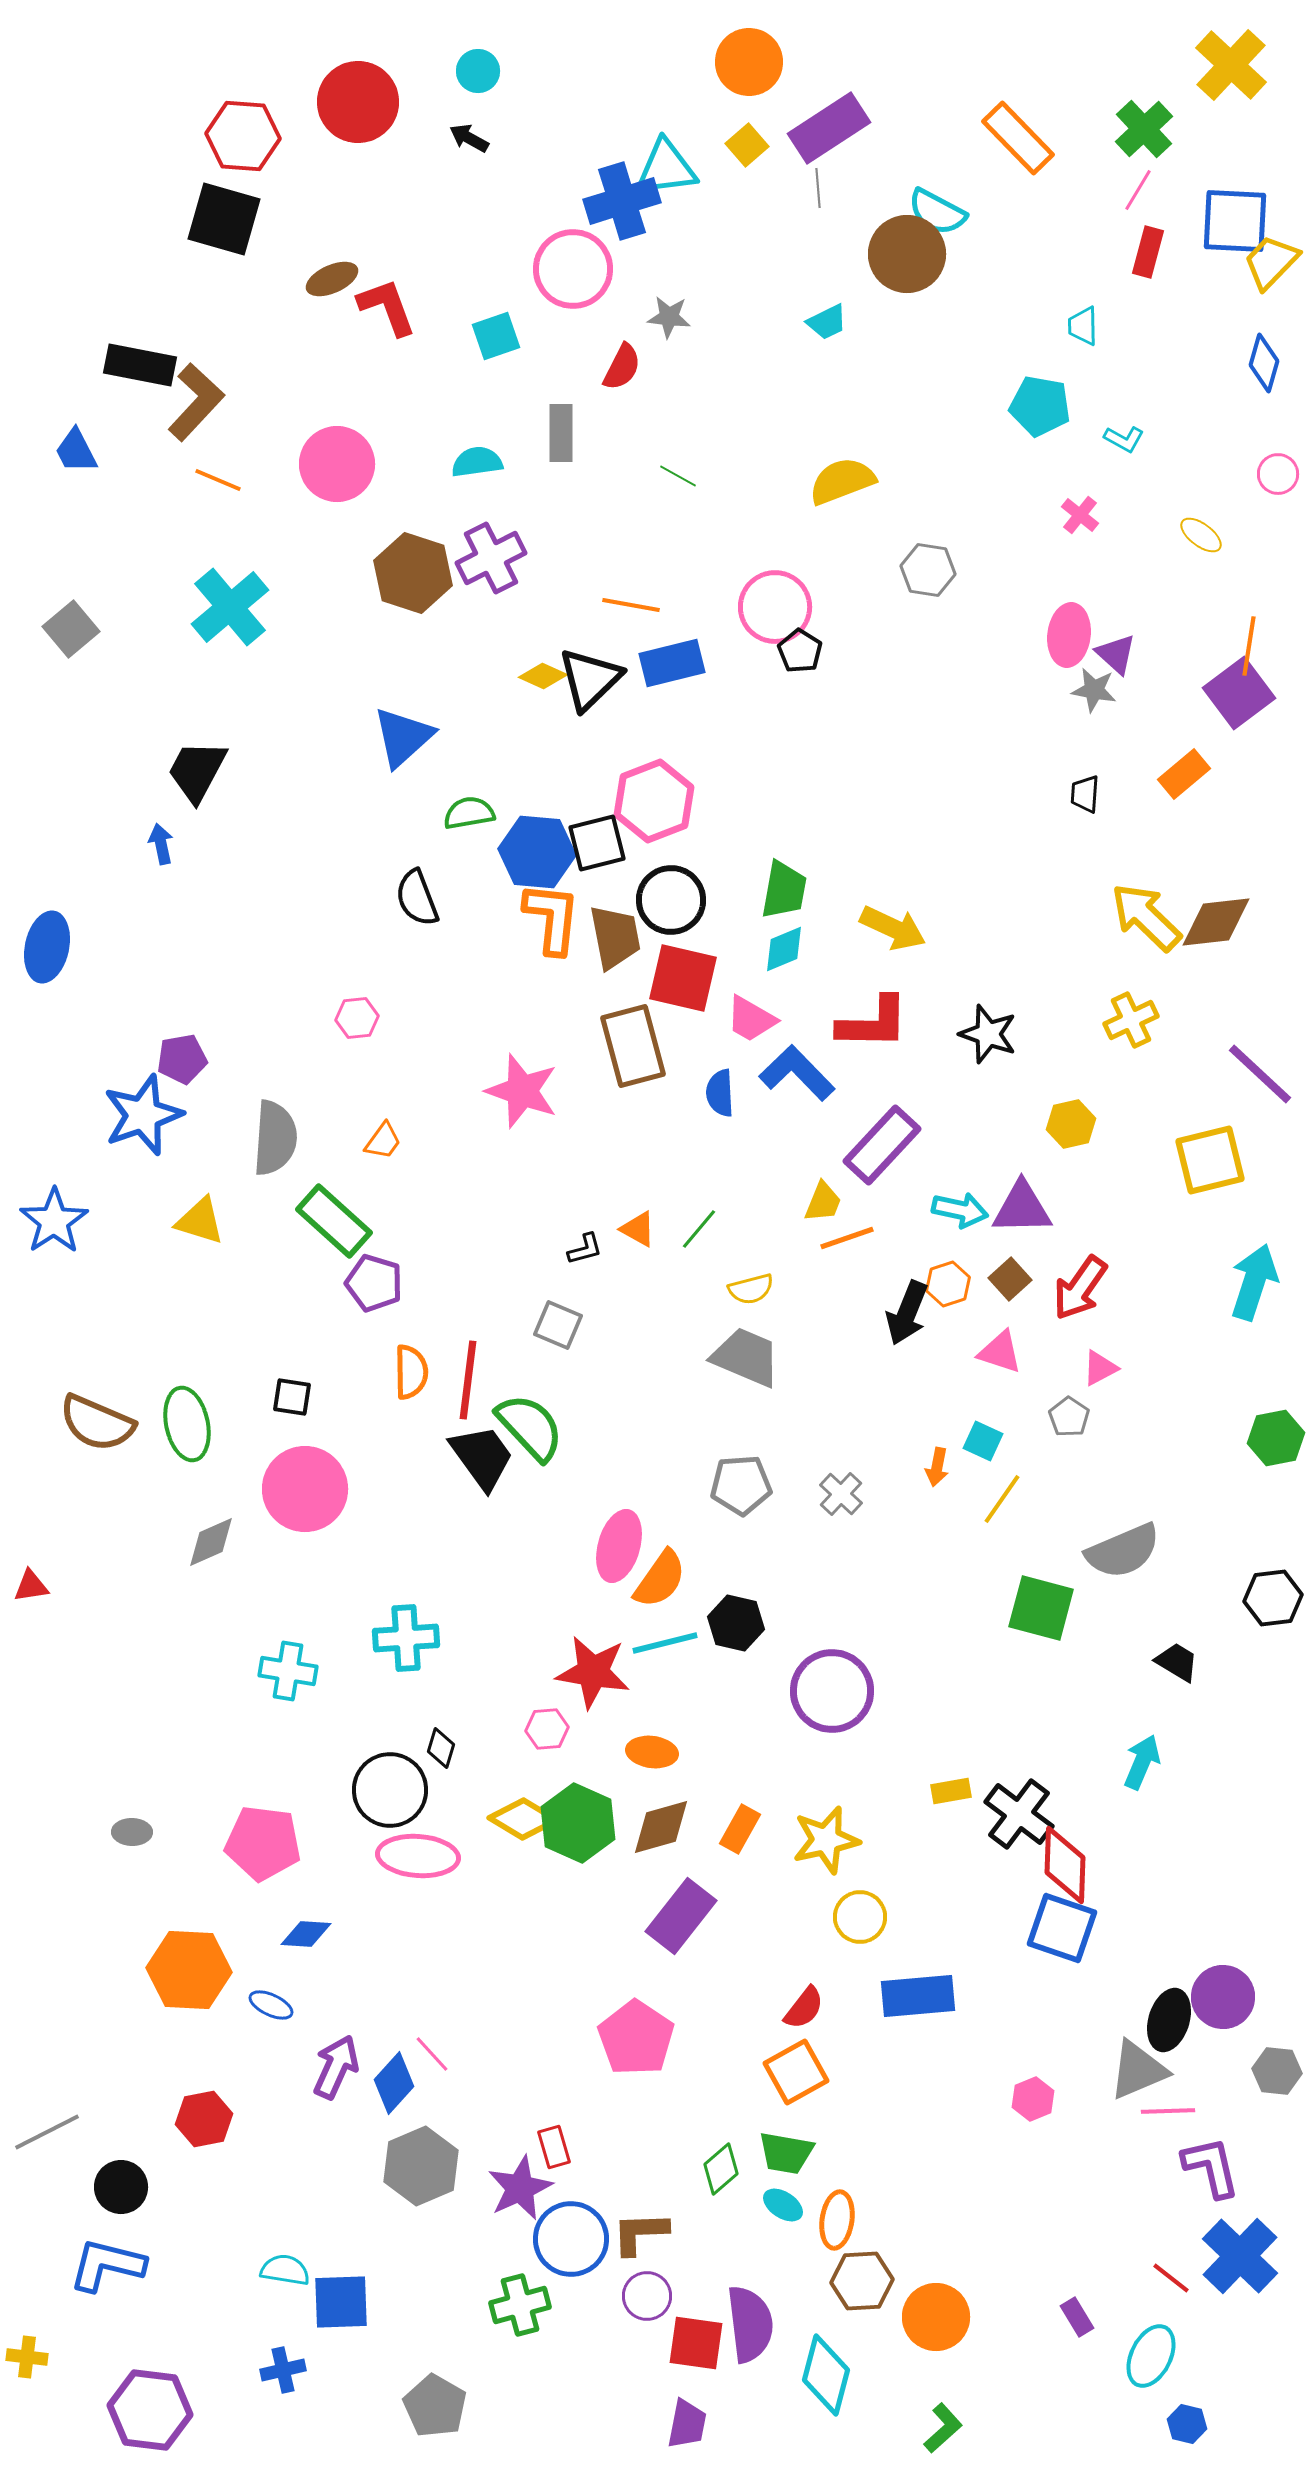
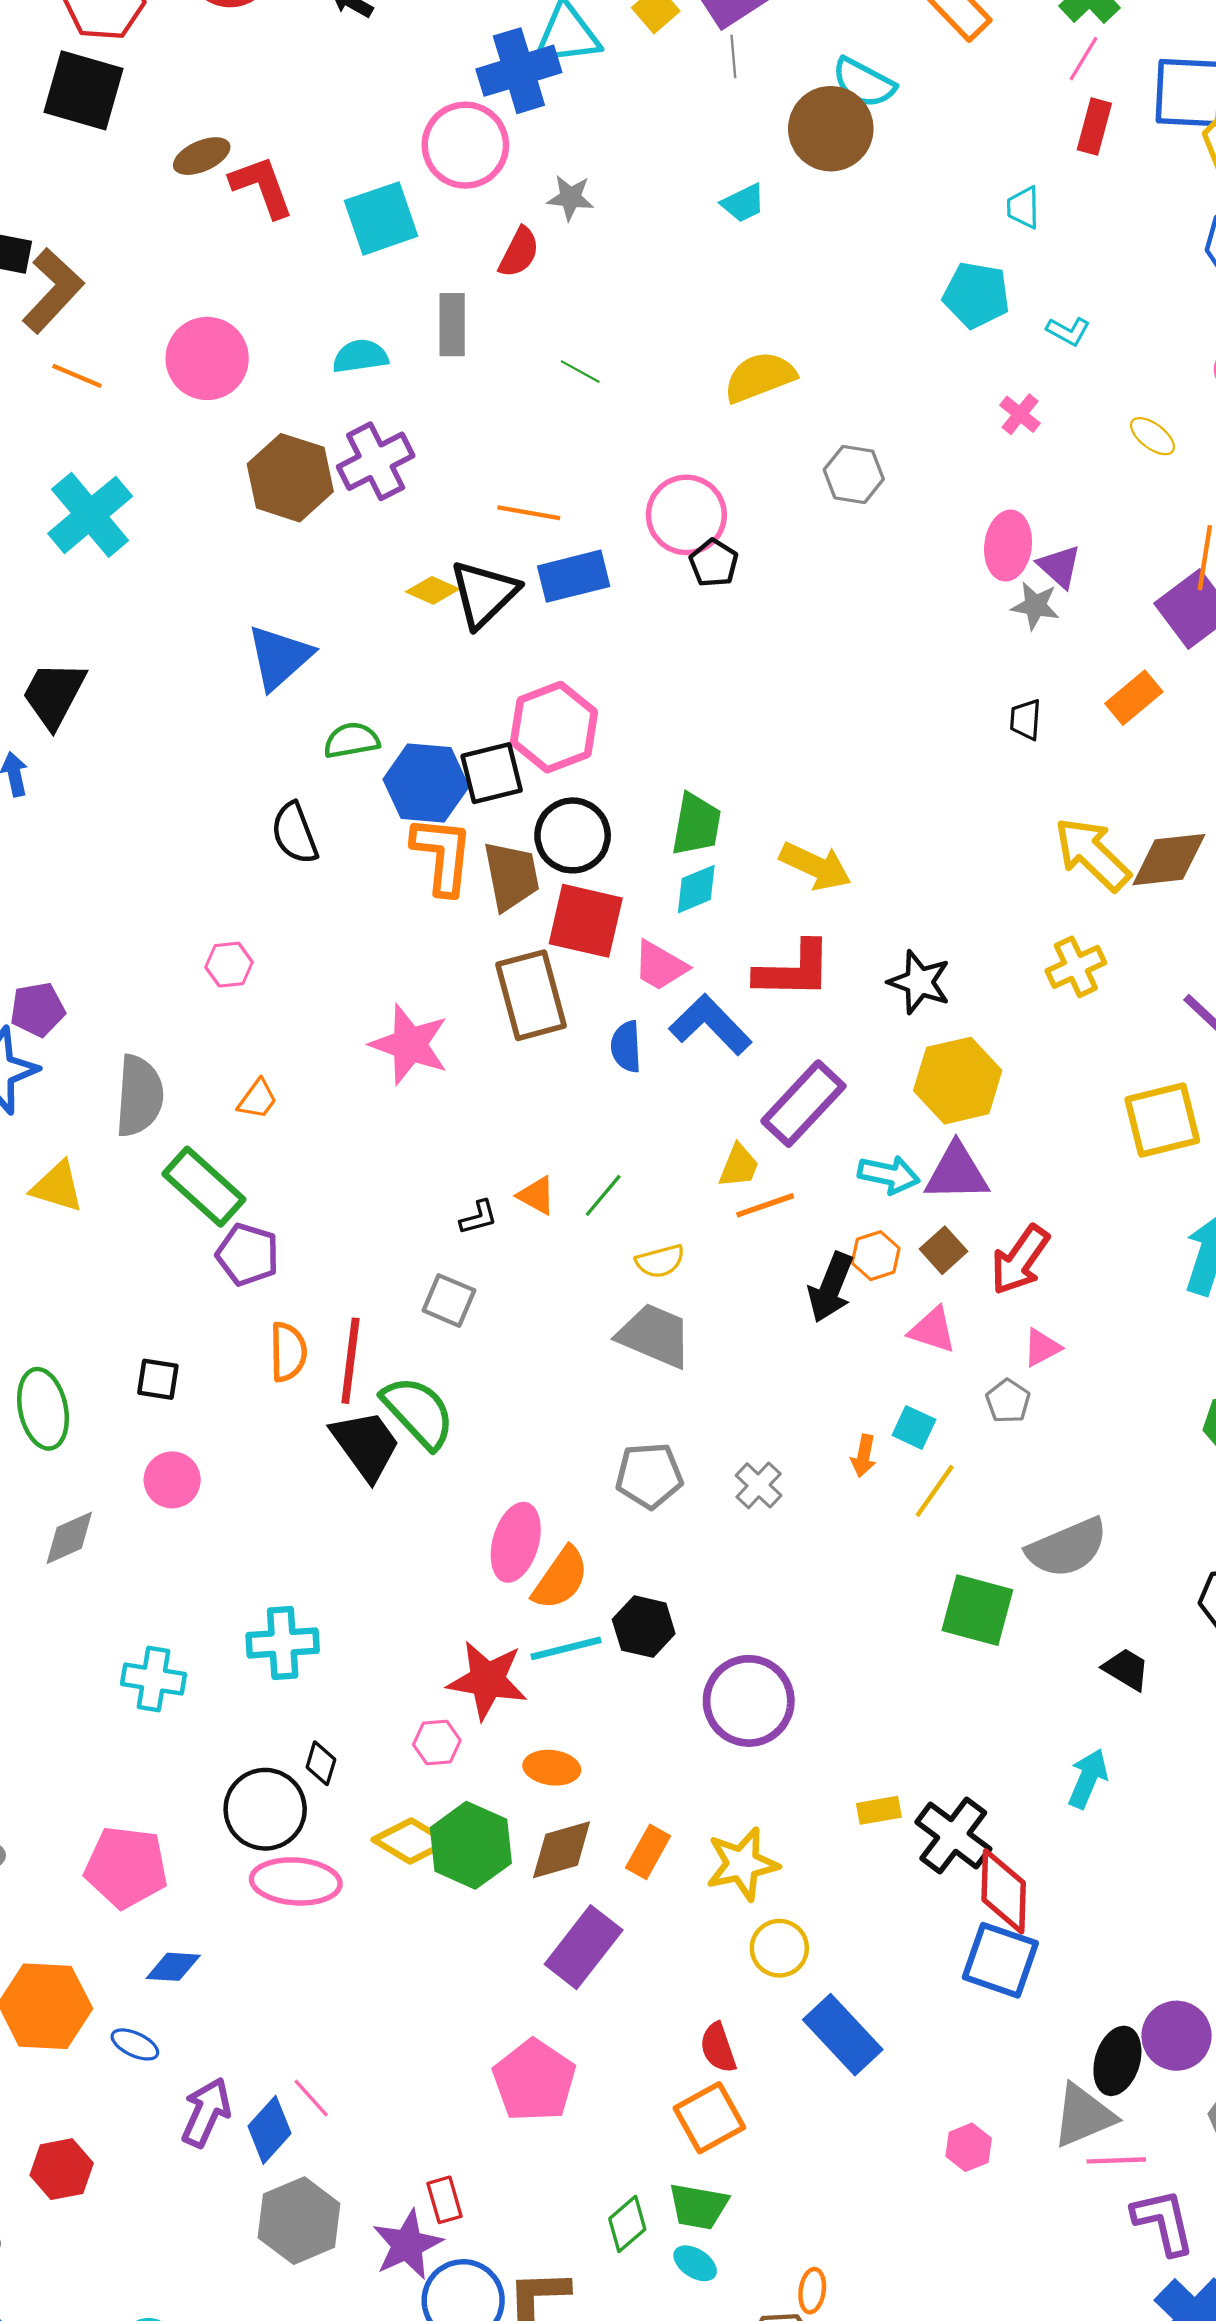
cyan square: (496, 336) -> (381, 218), size x1.4
yellow hexagon: (1071, 1124) -> (958, 1081), moved, size x1.6
pink circle: (305, 1489) -> (172, 1480), size x0.6
blue rectangle: (918, 1996) -> (843, 2035), turned 52
red semicircle: (804, 2008) -> (718, 2048), turned 123
orange ellipse: (837, 2220) -> (812, 2291), moved, size x0.7

